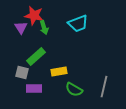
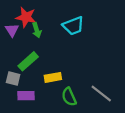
gray line: (104, 87) -> (101, 94), turned -65
green semicircle: (74, 90) -> (69, 97), turned 36

